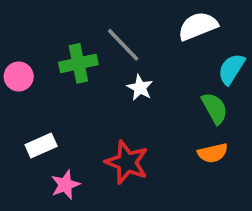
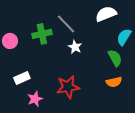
red star: (127, 162) -> (68, 87), turned -30

